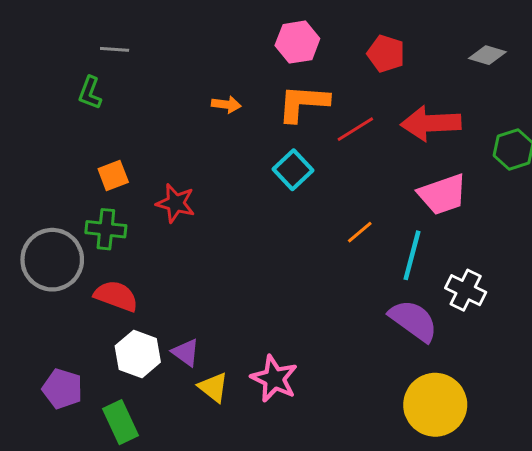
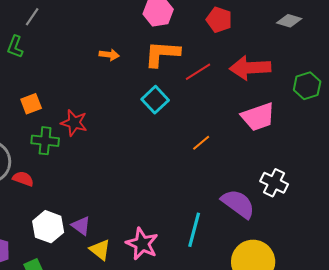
gray line: (115, 49) -> (32, 17), turned -60
green cross: (106, 229) -> (45, 141), moved
cyan line: (412, 255) -> (194, 230), moved
red semicircle: (116, 296) -> (23, 179), moved, size x0.7

